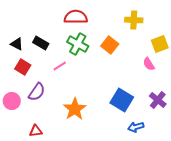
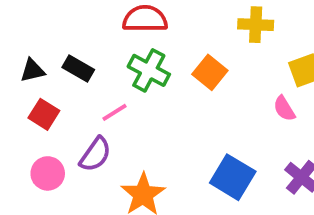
black triangle: (17, 44) -> (32, 70), turned -40
purple semicircle: (37, 92) -> (95, 154), moved
pink circle: (12, 101) -> (48, 173), moved

